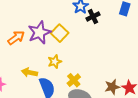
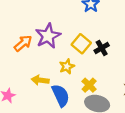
black cross: (93, 17) -> (102, 48), moved
yellow square: (60, 33) -> (81, 44), moved

